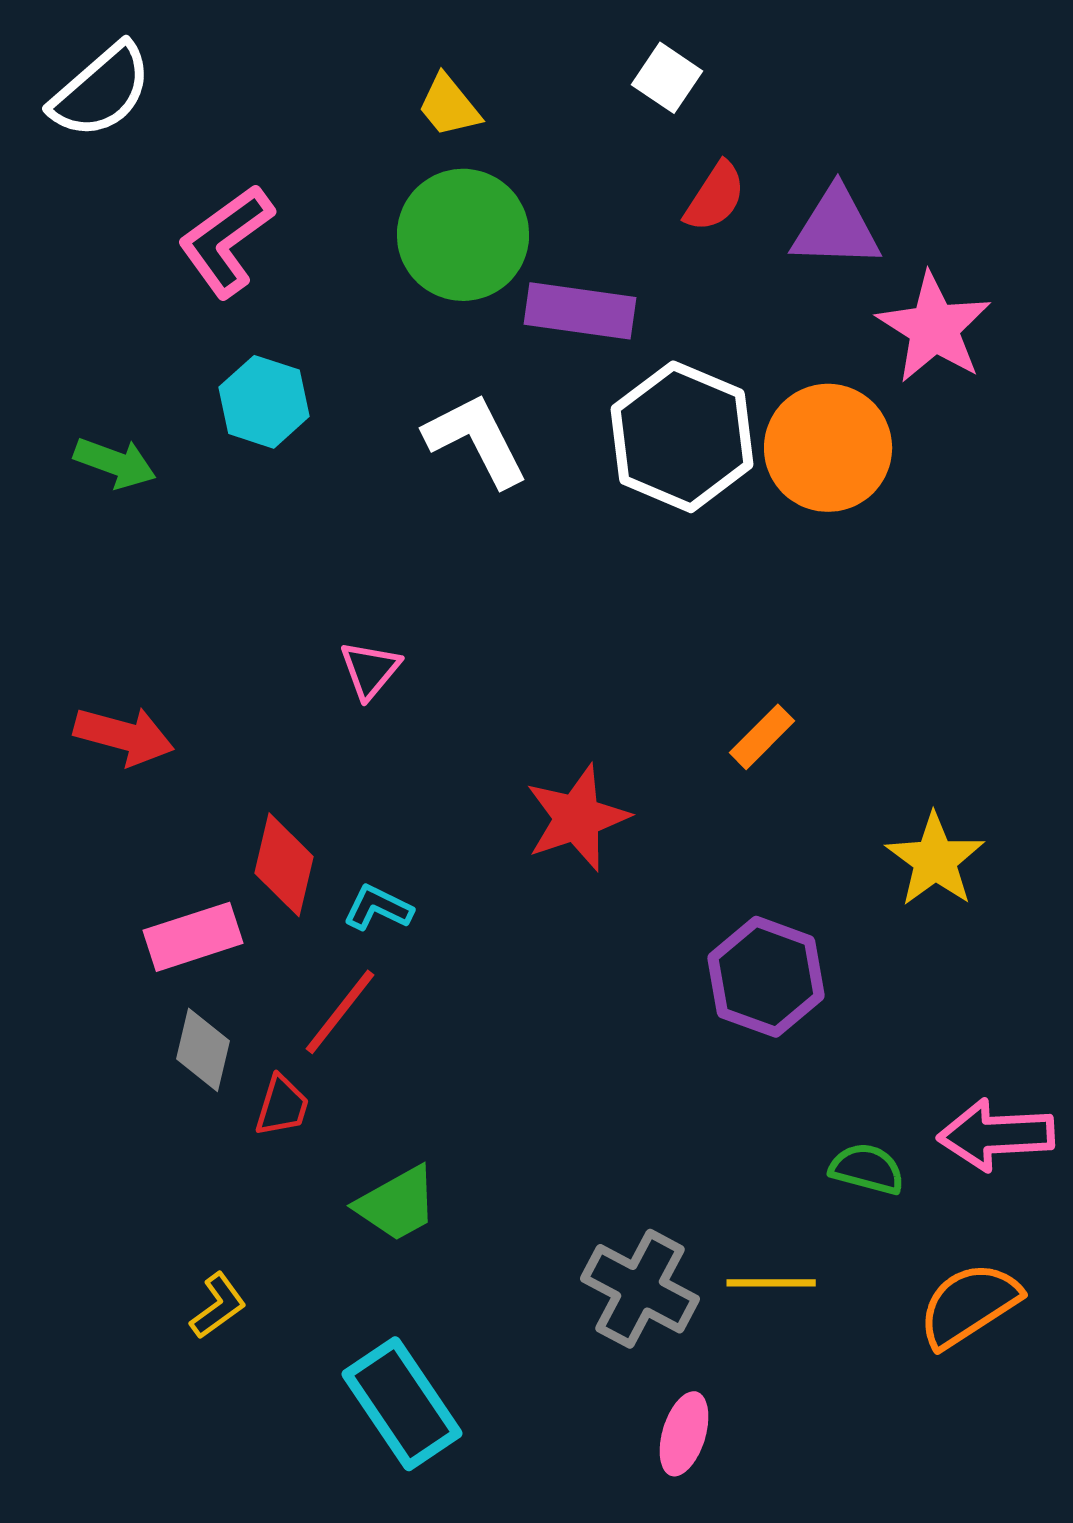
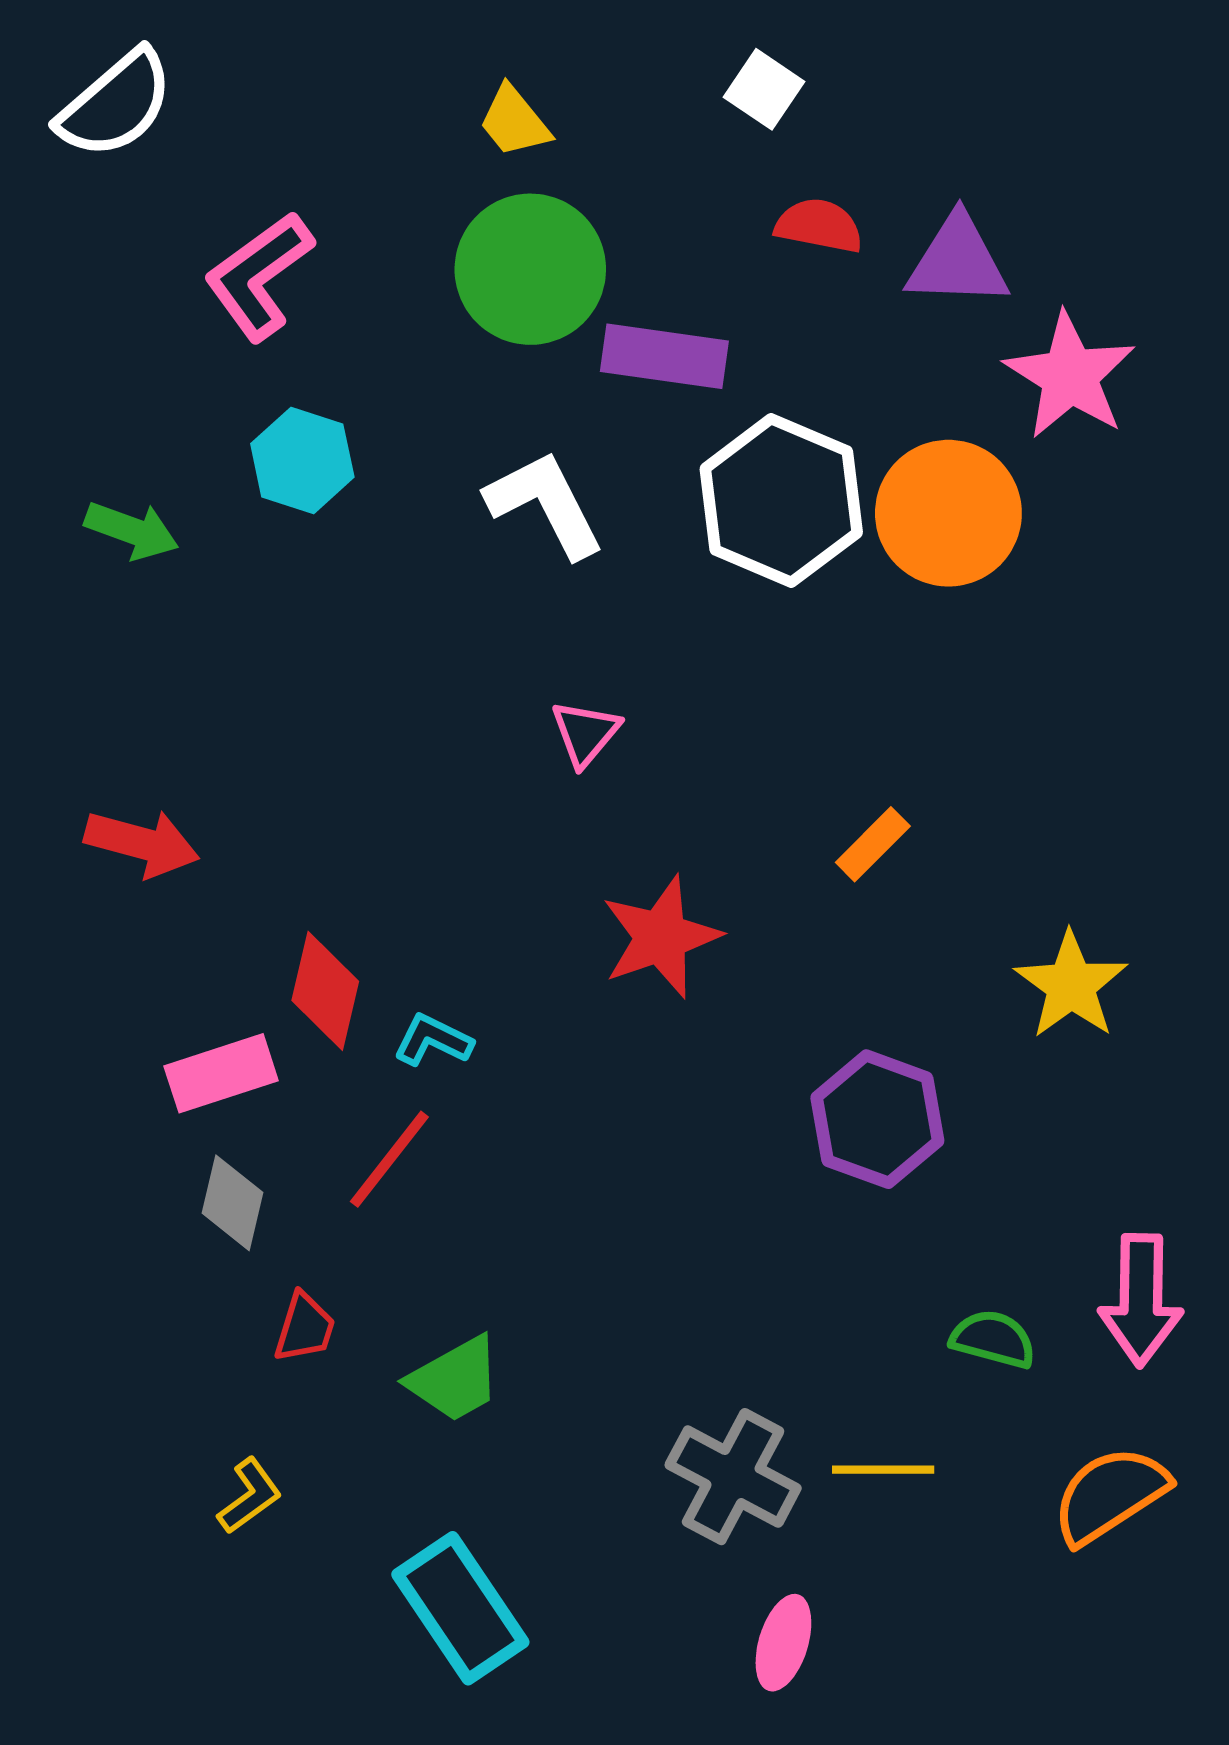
red semicircle: (715, 197) -> (819, 226), turned -112
pink triangle: (370, 670) -> (585, 733), moved
red trapezoid: (282, 1106) -> (305, 1328), moved
pink arrow: (996, 1135) -> (1141, 1300), turned -86

